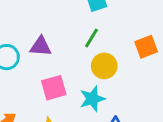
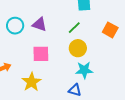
orange square: (146, 47) -> (110, 30), moved, turned 35
cyan star: (92, 99) -> (84, 70), moved

